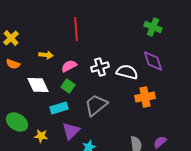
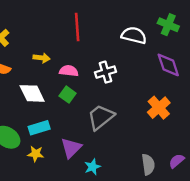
pink semicircle: (69, 66) -> (69, 71), turned 35
white semicircle: (127, 72) -> (134, 35), moved
orange cross: (145, 97) -> (159, 108), turned -30
cyan rectangle: (59, 108) -> (39, 128), moved

